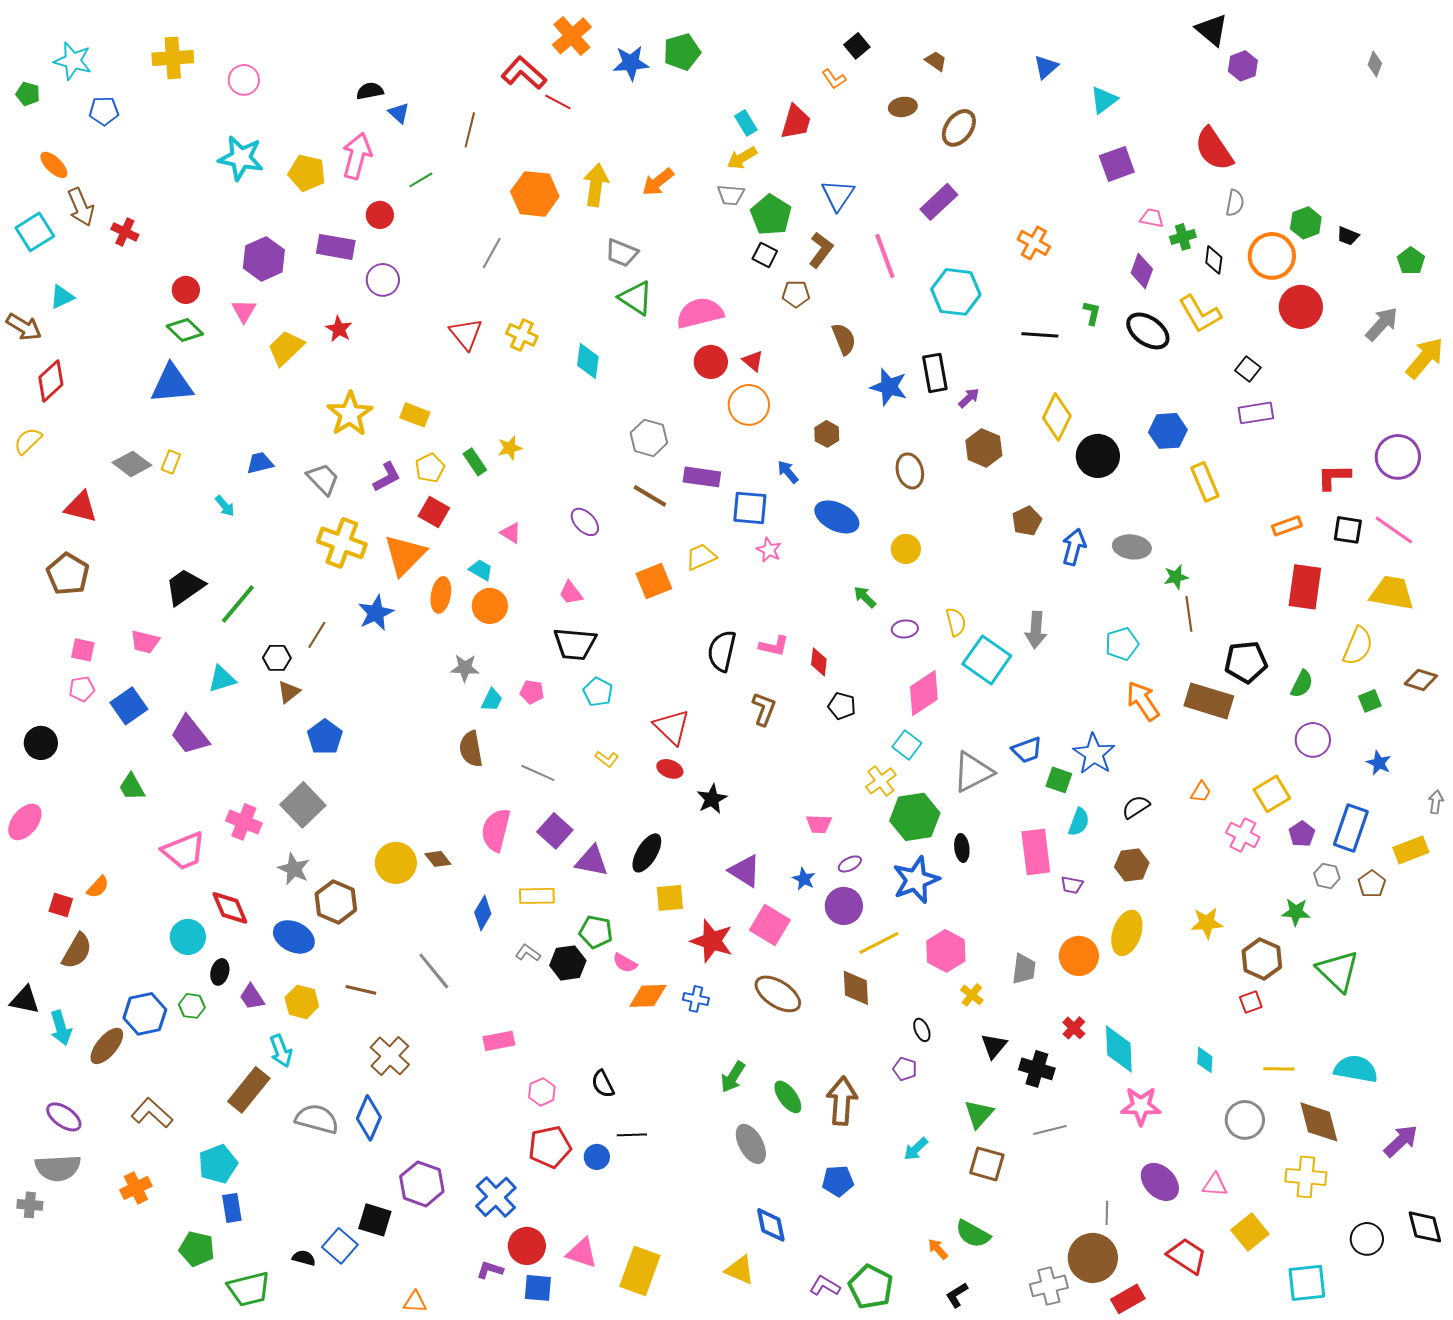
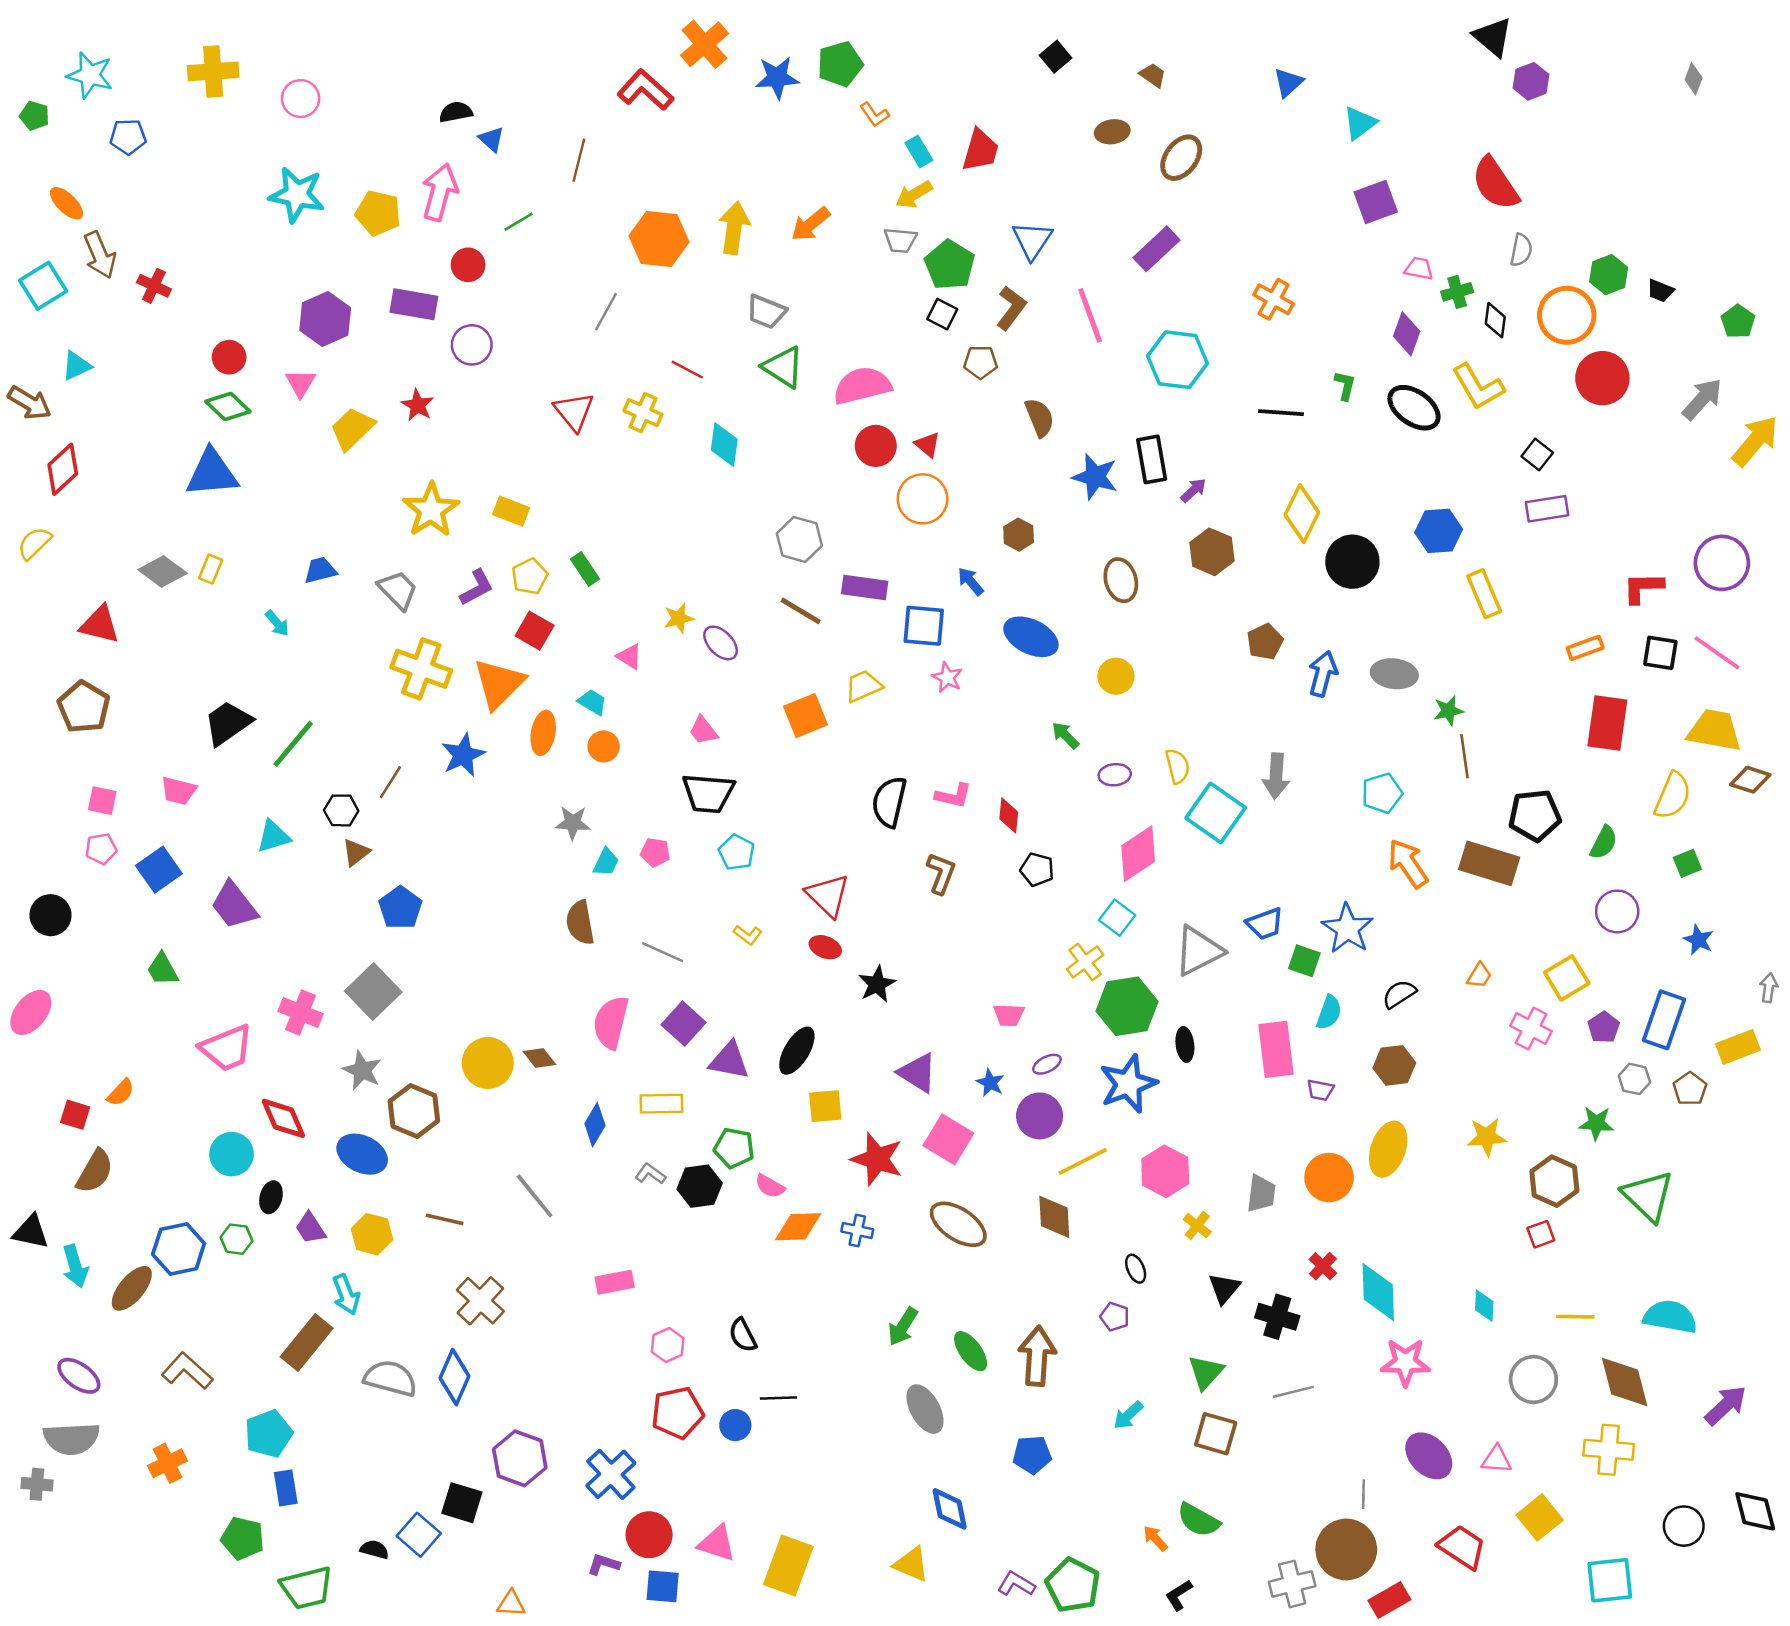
orange L-shape: (834, 79) -> (875, 115), moved
red line: (558, 102) -> (687, 370), moved
yellow star: (510, 448) -> (679, 618), moved
orange circle: (490, 606) -> (604, 746), size x0.7
brown diamond: (1421, 680) -> (1750, 780), moved

